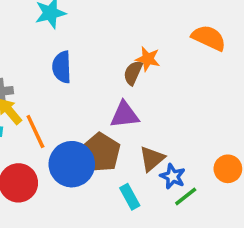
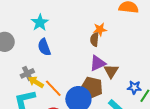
blue semicircle: (62, 67) -> (44, 47), moved
brown triangle: (152, 159) -> (111, 71), moved

